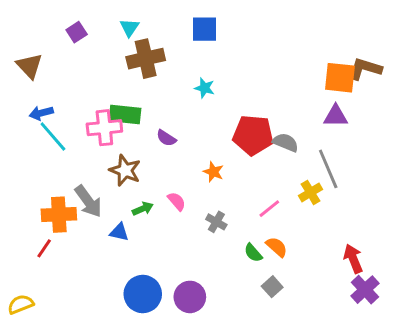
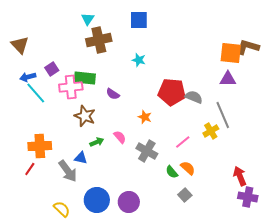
purple square: (77, 32) -> (52, 69), moved
gray arrow: (88, 201) -> (68, 171), moved
gray cross: (216, 222) -> (147, 151), size x1.5
purple cross: (365, 290) -> (248, 197), turned -36
yellow semicircle: (21, 304) -> (62, 209), moved, turned 66

